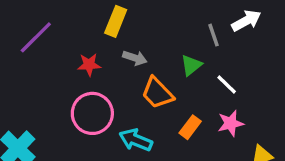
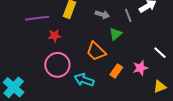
purple line: (36, 37) -> (37, 18), moved, turned 40
gray arrow: (135, 58) -> (102, 14), moved
white line: (227, 85) -> (160, 53), moved

